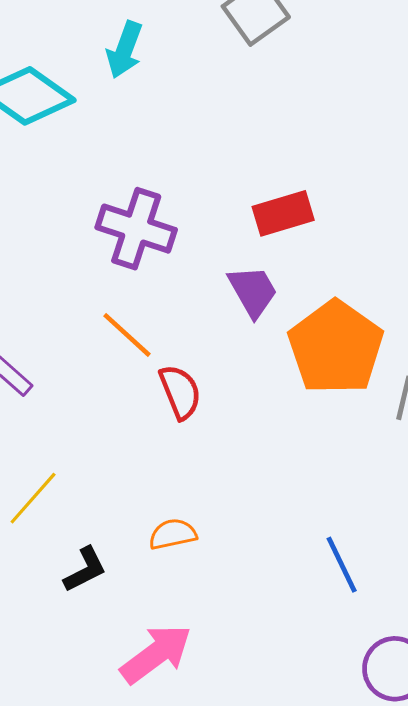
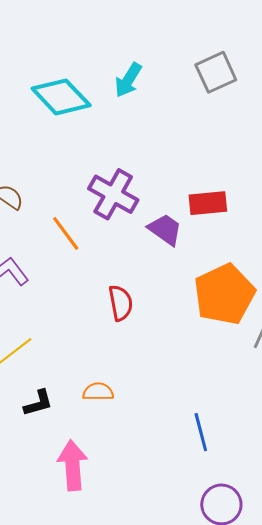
purple trapezoid: (253, 291) -> (165, 230), moved, turned -36
orange line: (127, 335) -> (66, 233), moved
pink arrow: (156, 654) -> (73, 465), turned -69

